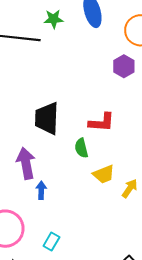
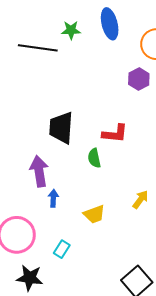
yellow trapezoid: (104, 174) -> (94, 214), moved

